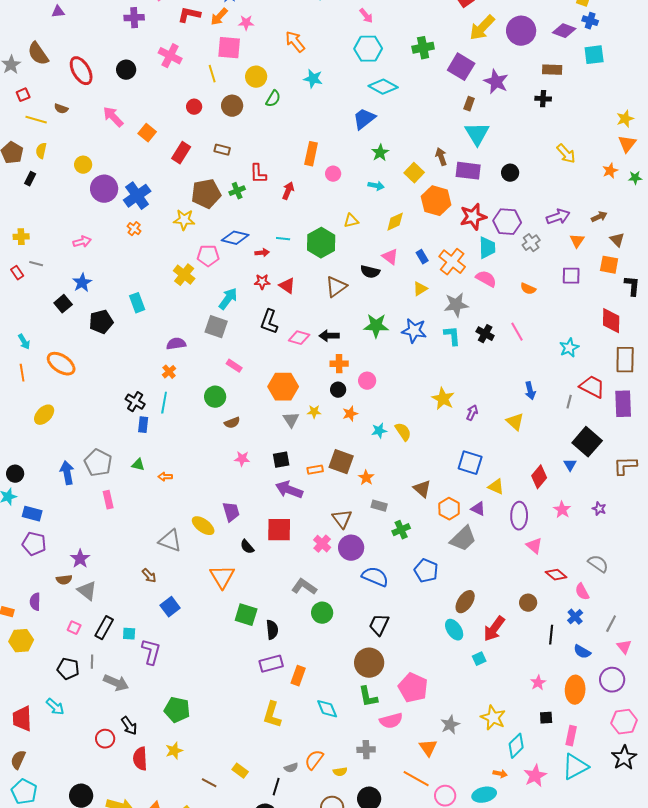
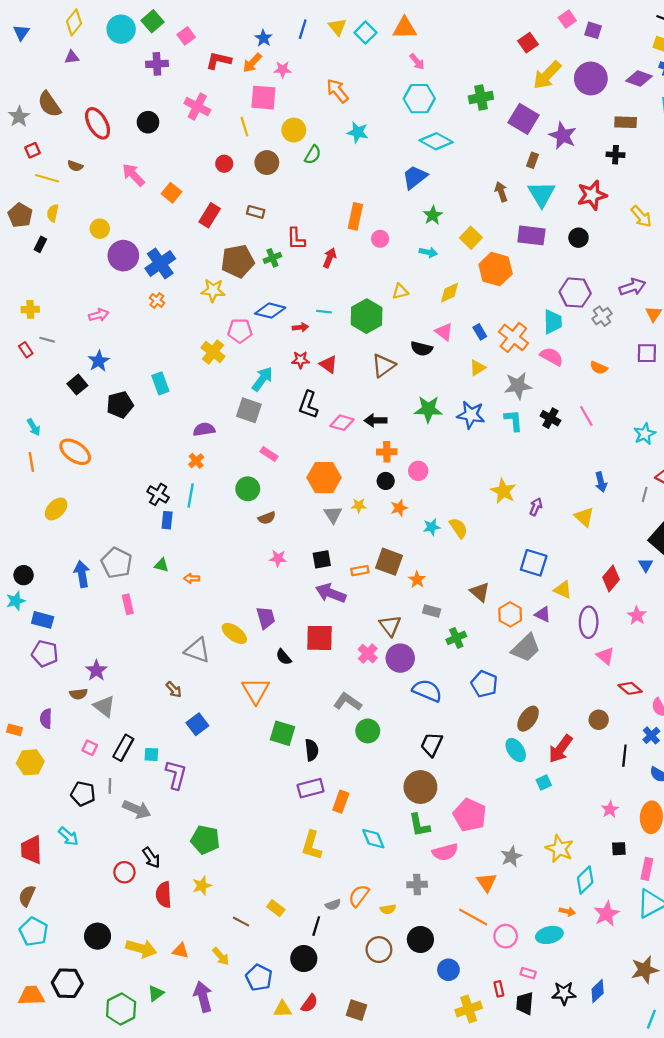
brown arrow: (441, 157) -> (501, 192), moved
red star: (473, 217) -> (592, 195), moved

